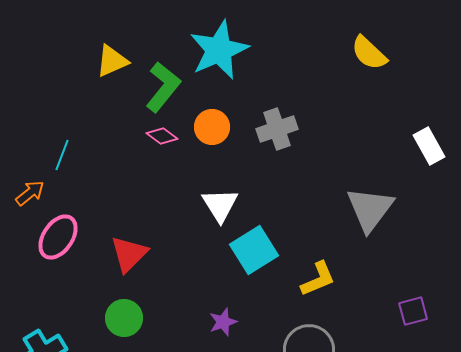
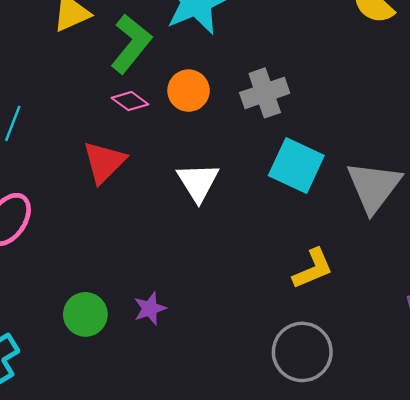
cyan square: (254, 250) -> (296, 166), moved, turned -33
red triangle: (129, 254) -> (104, 162), moved
purple star: (223, 322) -> (150, 309), moved

